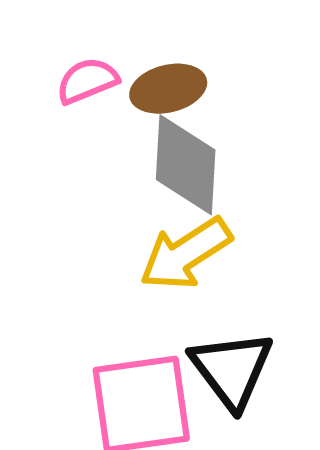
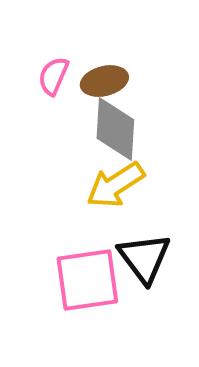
pink semicircle: (87, 81) -> (53, 76), turned -45

